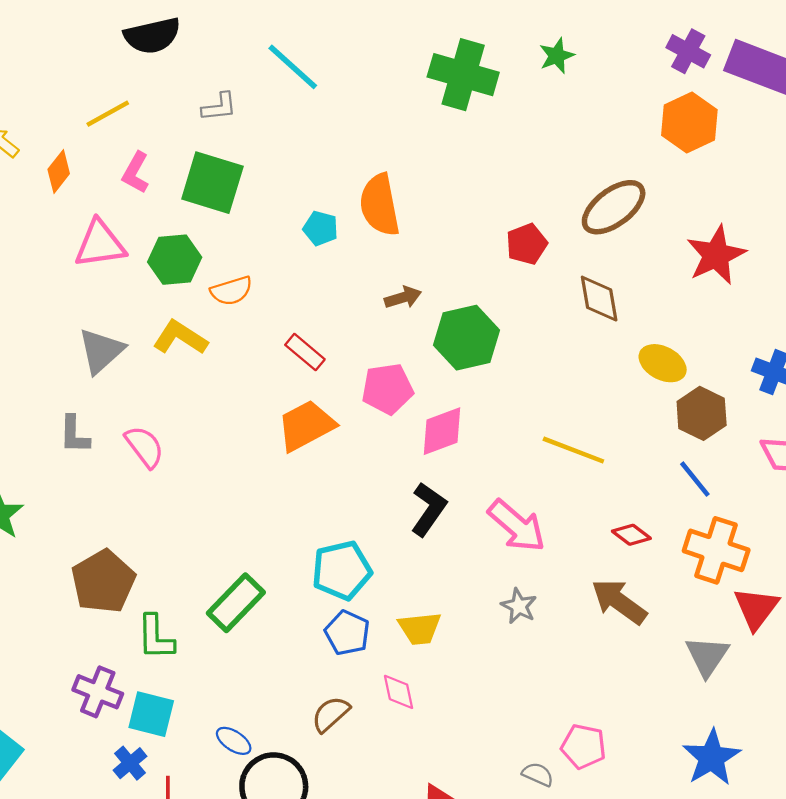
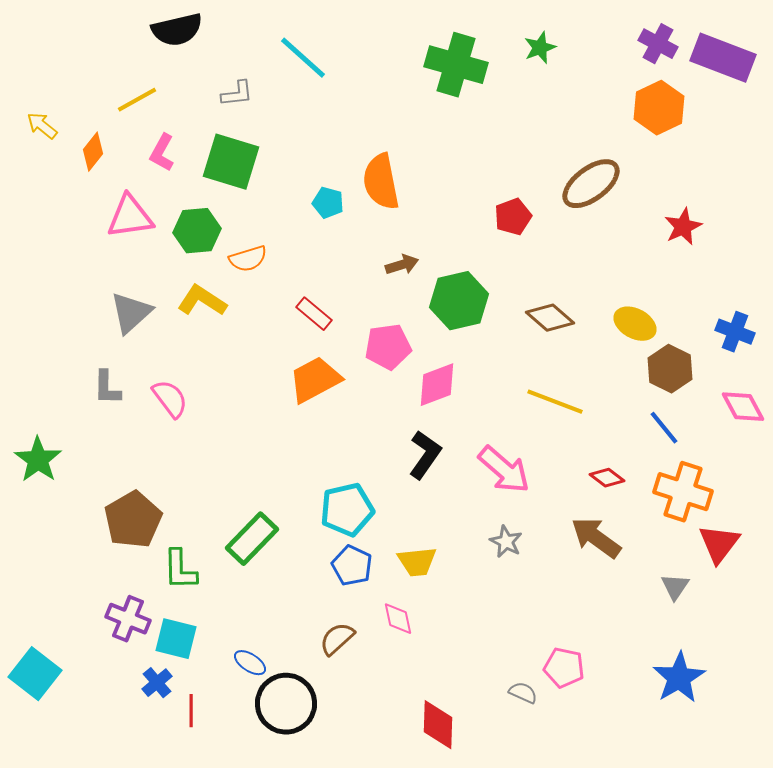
red star: (716, 255) -> (683, 227), size x0.7
brown diamond: (599, 299) -> (550, 318), moved, turned -39
gray triangle: (707, 656) -> (675, 587), size x0.7

